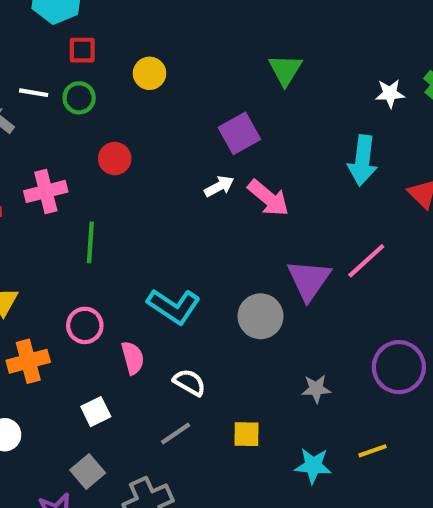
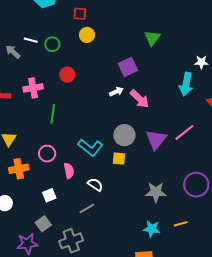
red square: (82, 50) -> (80, 14), moved
white star: (390, 93) -> (201, 62), moved
gray circle: (261, 316) -> (124, 135), moved
gray star: (316, 389) -> (156, 192), size x1.5
yellow square: (246, 434) -> (119, 159), moved

